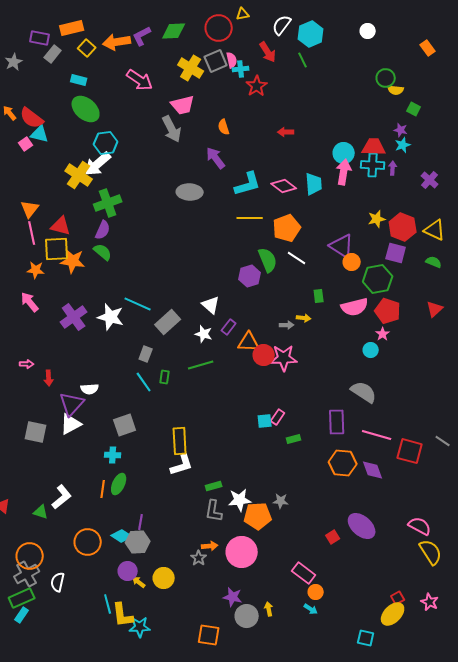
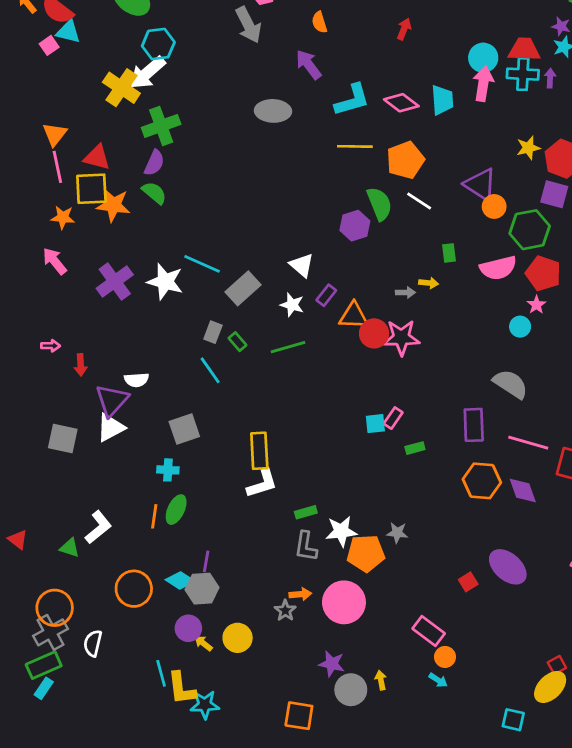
red arrow: (286, 132) -> (404, 29), turned 112
green rectangle: (165, 377) -> (238, 342), moved, turned -48

